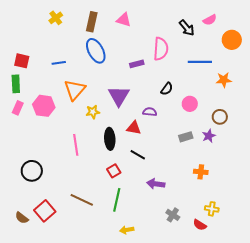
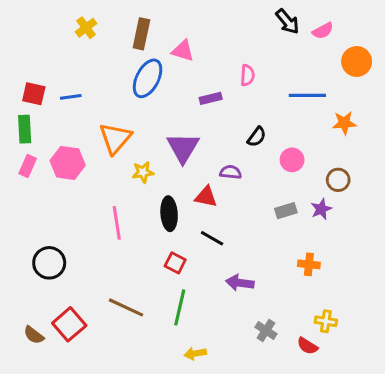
pink triangle: (124, 20) -> (183, 51), moved
black arrow: (187, 28) -> (287, 22), moved
pink semicircle: (161, 49) -> (247, 75), size x0.6
blue ellipse: (96, 51) -> (148, 78), turned 55
blue line: (59, 63) -> (71, 97), moved
red square: (114, 171) -> (175, 263), turned -32

